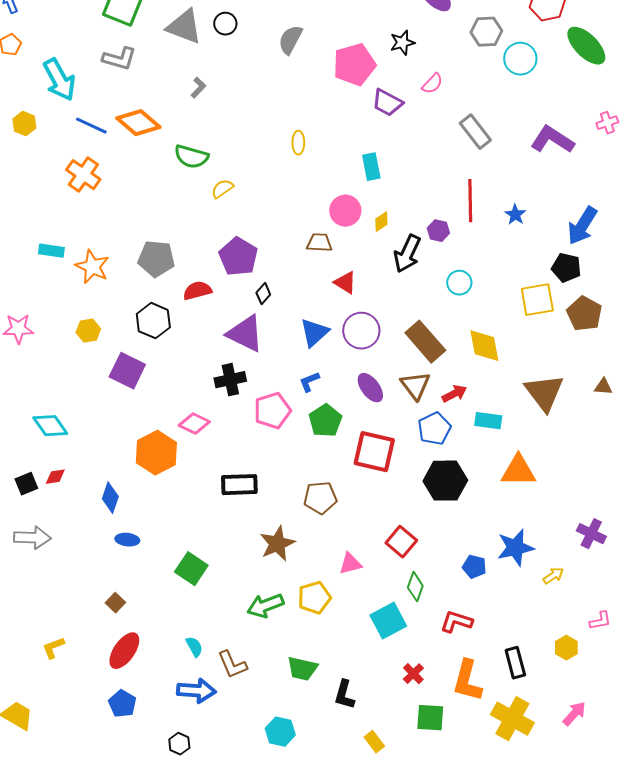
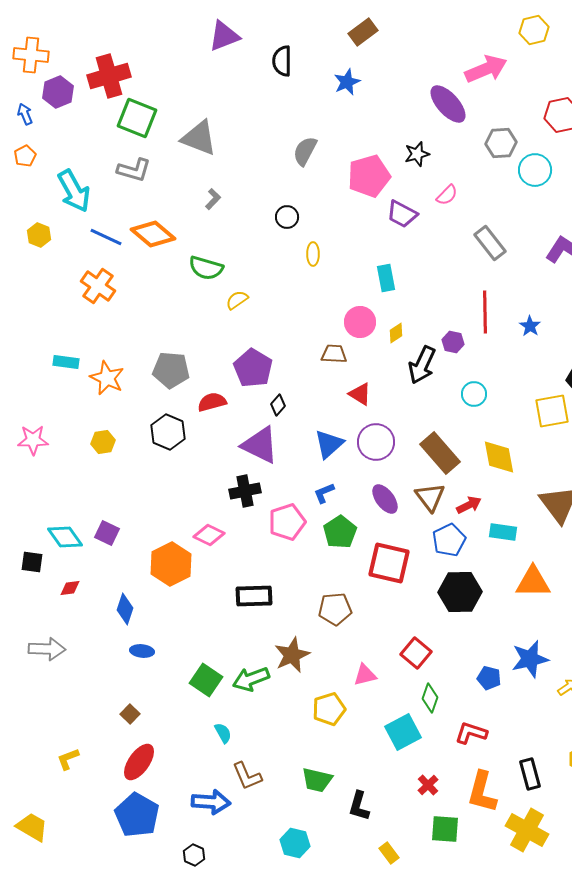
black circle: (225, 24) -> (287, 217), moved
purple square: (127, 371) -> (107, 533), moved, size x0.7
black square: (26, 484) -> (32, 562), moved, turned 30
green arrow: (265, 606) -> (251, 679), moved
cyan semicircle: (194, 647) -> (223, 733), moved
blue pentagon: (122, 704) -> (137, 815), size x1.6

